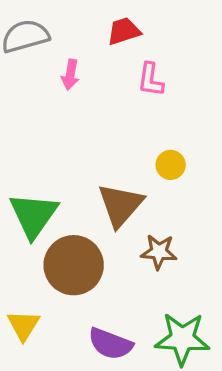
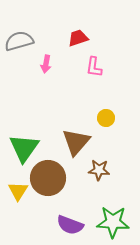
yellow triangle: (24, 325) -> (18, 191), moved

